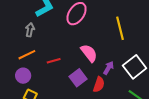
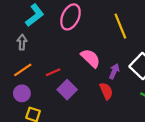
purple square: (78, 78) -> (67, 90), moved
red semicircle: (99, 85) -> (106, 91), turned -35

